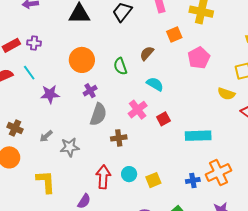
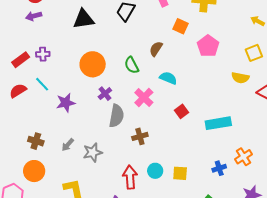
orange square: (174, 35) -> (180, 26), turned -35
pink cross: (138, 110) -> (144, 97), moved
orange cross: (218, 173) -> (244, 157), size x0.7
yellow square: (153, 180) -> (180, 173), turned 35

